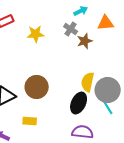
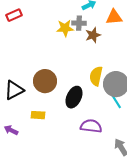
gray cross: (71, 29) -> (79, 23), turned -32
yellow star: (36, 34) -> (65, 28), moved
black ellipse: (79, 103) -> (74, 97), moved

